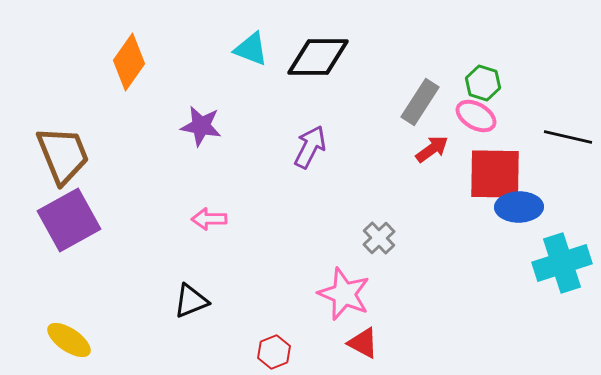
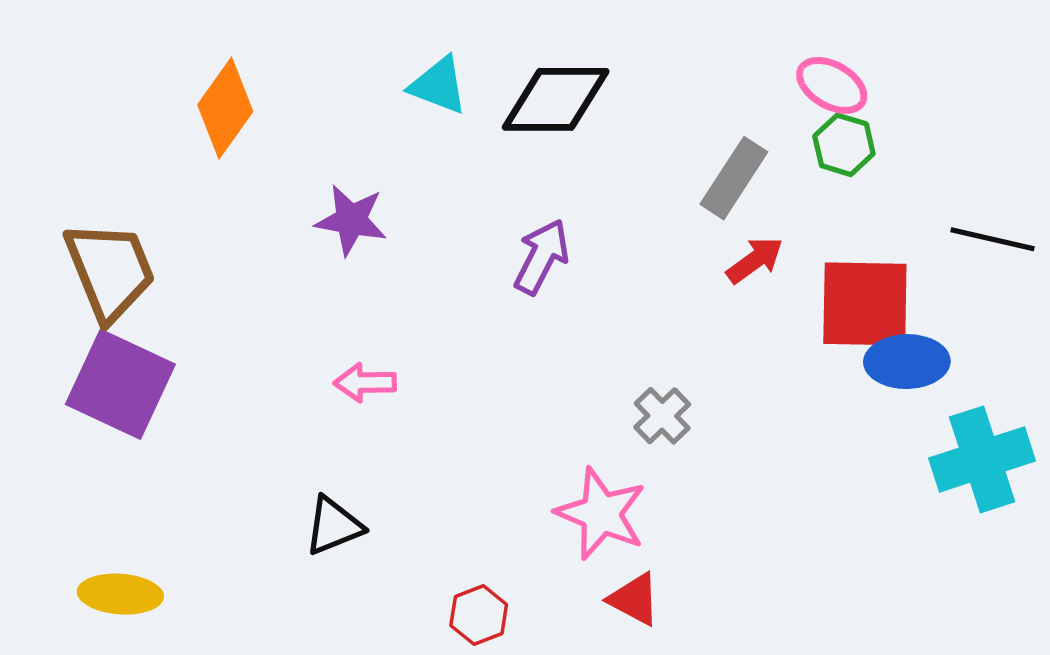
pink ellipse: (476, 116) -> (832, 85), moved
purple square: (69, 220) -> (120, 384), turned -36
yellow ellipse: (69, 340) -> (120, 594), turned -30

